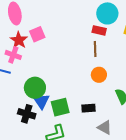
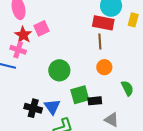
red rectangle: (99, 30) -> (103, 23), size x1.5
green circle: (35, 88) -> (59, 70), moved
blue triangle: (41, 101) -> (52, 107), moved
green square: (60, 107) -> (80, 95), moved

